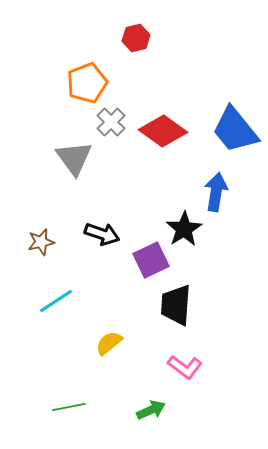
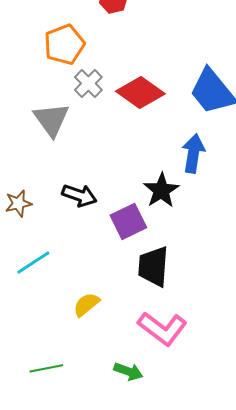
pink L-shape: (185, 367) -> (162, 328), size x1.4
green arrow: (151, 410) -> (128, 371), turned 44

